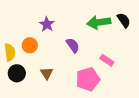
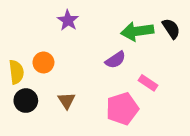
purple star: (47, 24) -> (68, 20), moved
purple semicircle: (73, 45) -> (115, 60), moved, turned 91

